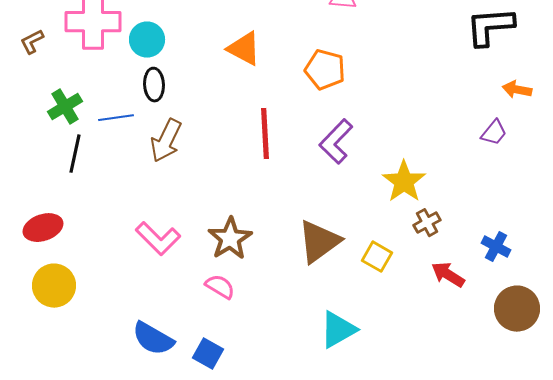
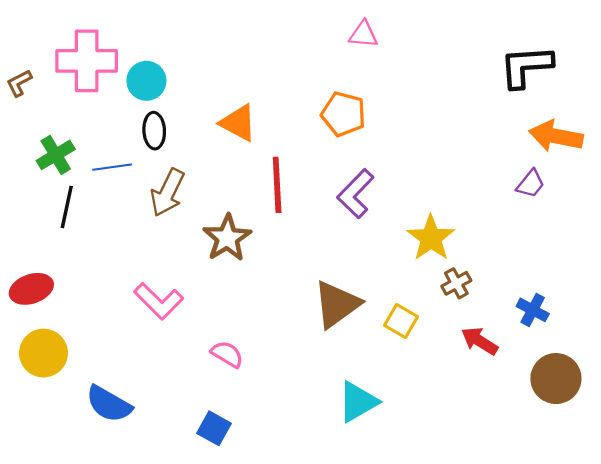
orange triangle: (244, 49) -> (238, 123), moved
orange arrow: (517, 90) -> (556, 136), size x1.6
brown star: (230, 239) -> (227, 238), moved
blue semicircle: (153, 339) -> (109, 404), moved

